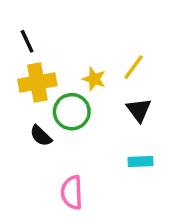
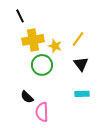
black line: (27, 41) -> (20, 16), moved
yellow cross: (37, 82) -> (33, 40), moved
black semicircle: (41, 136) -> (27, 97), moved

